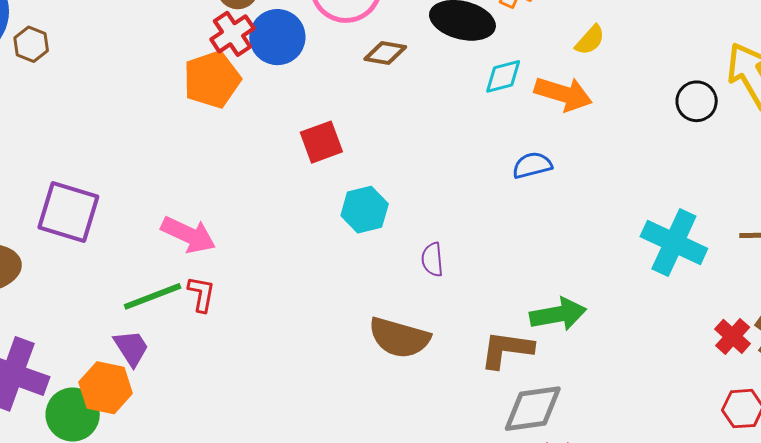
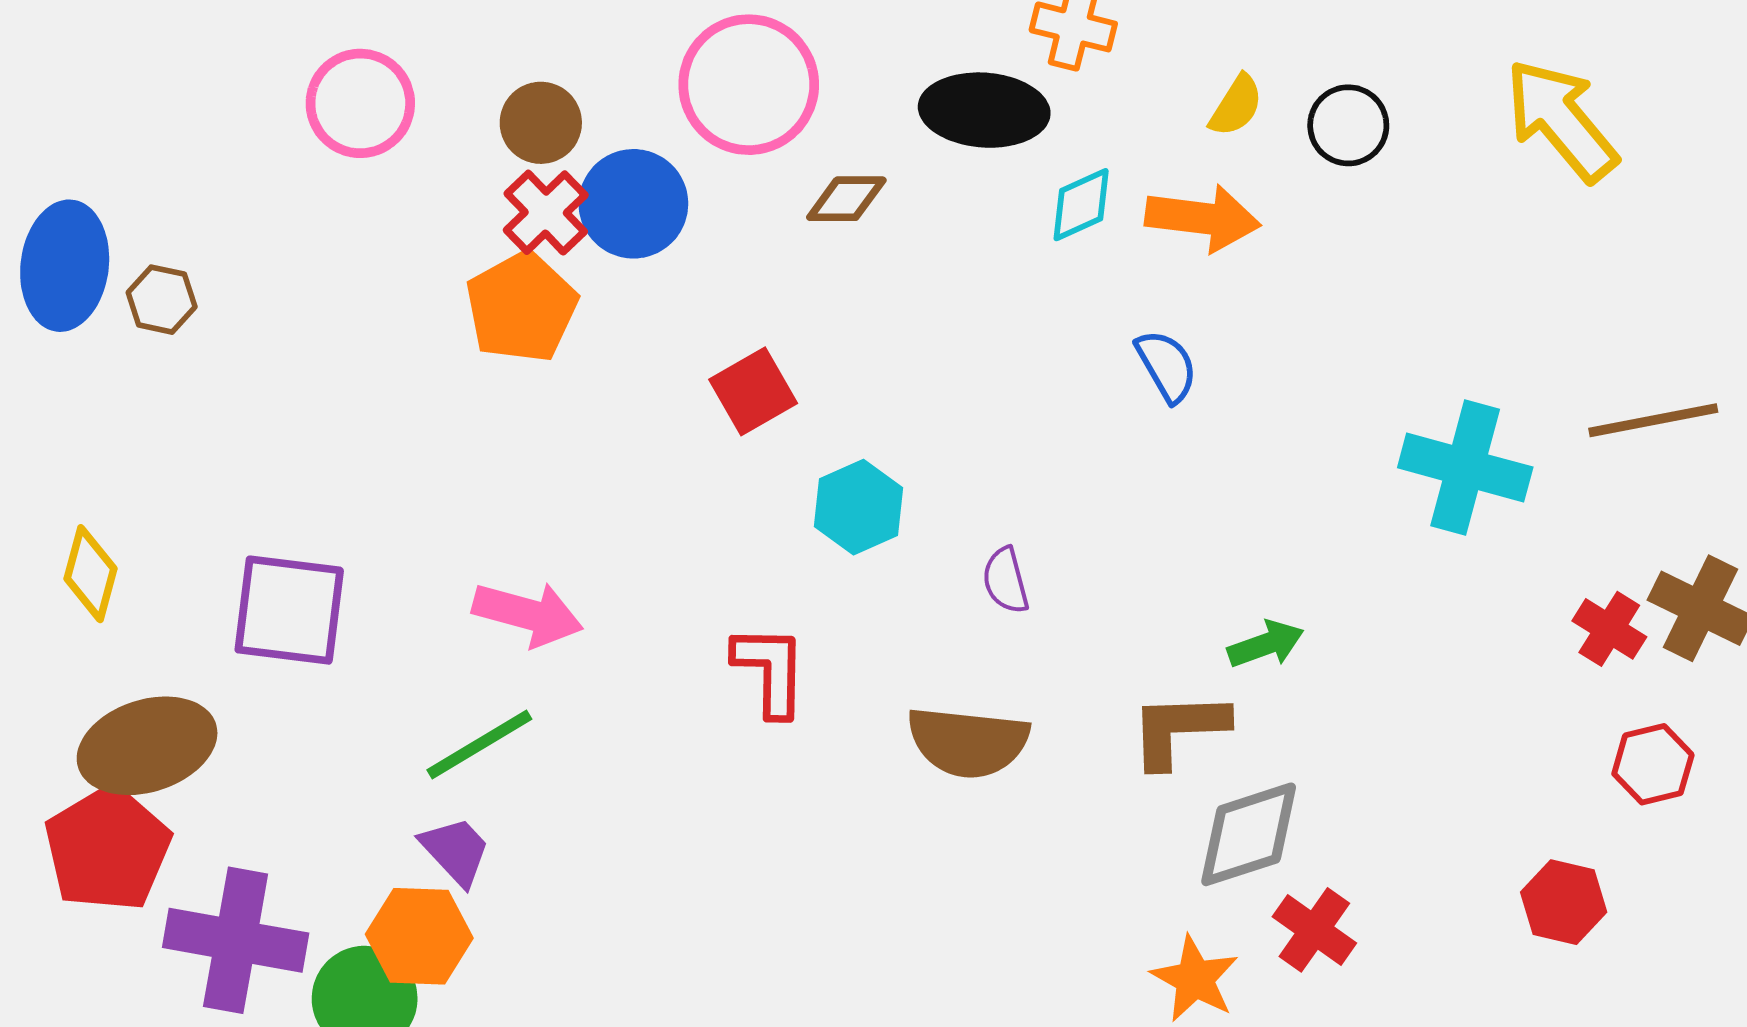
black circle: (697, 101) -> (1348, 125), moved
blue semicircle: (532, 165) -> (1167, 366), turned 84
red L-shape: (201, 294) -> (770, 670), moved, size x1.4
green arrow: (558, 314) -> (1266, 644), size x0.7

